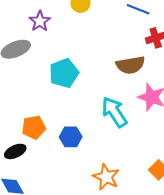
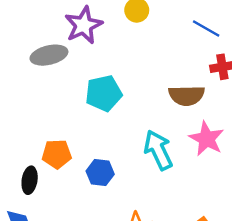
purple star: (40, 21) -> (84, 25), size x1.4
black ellipse: (15, 151) -> (30, 180), turned -65

